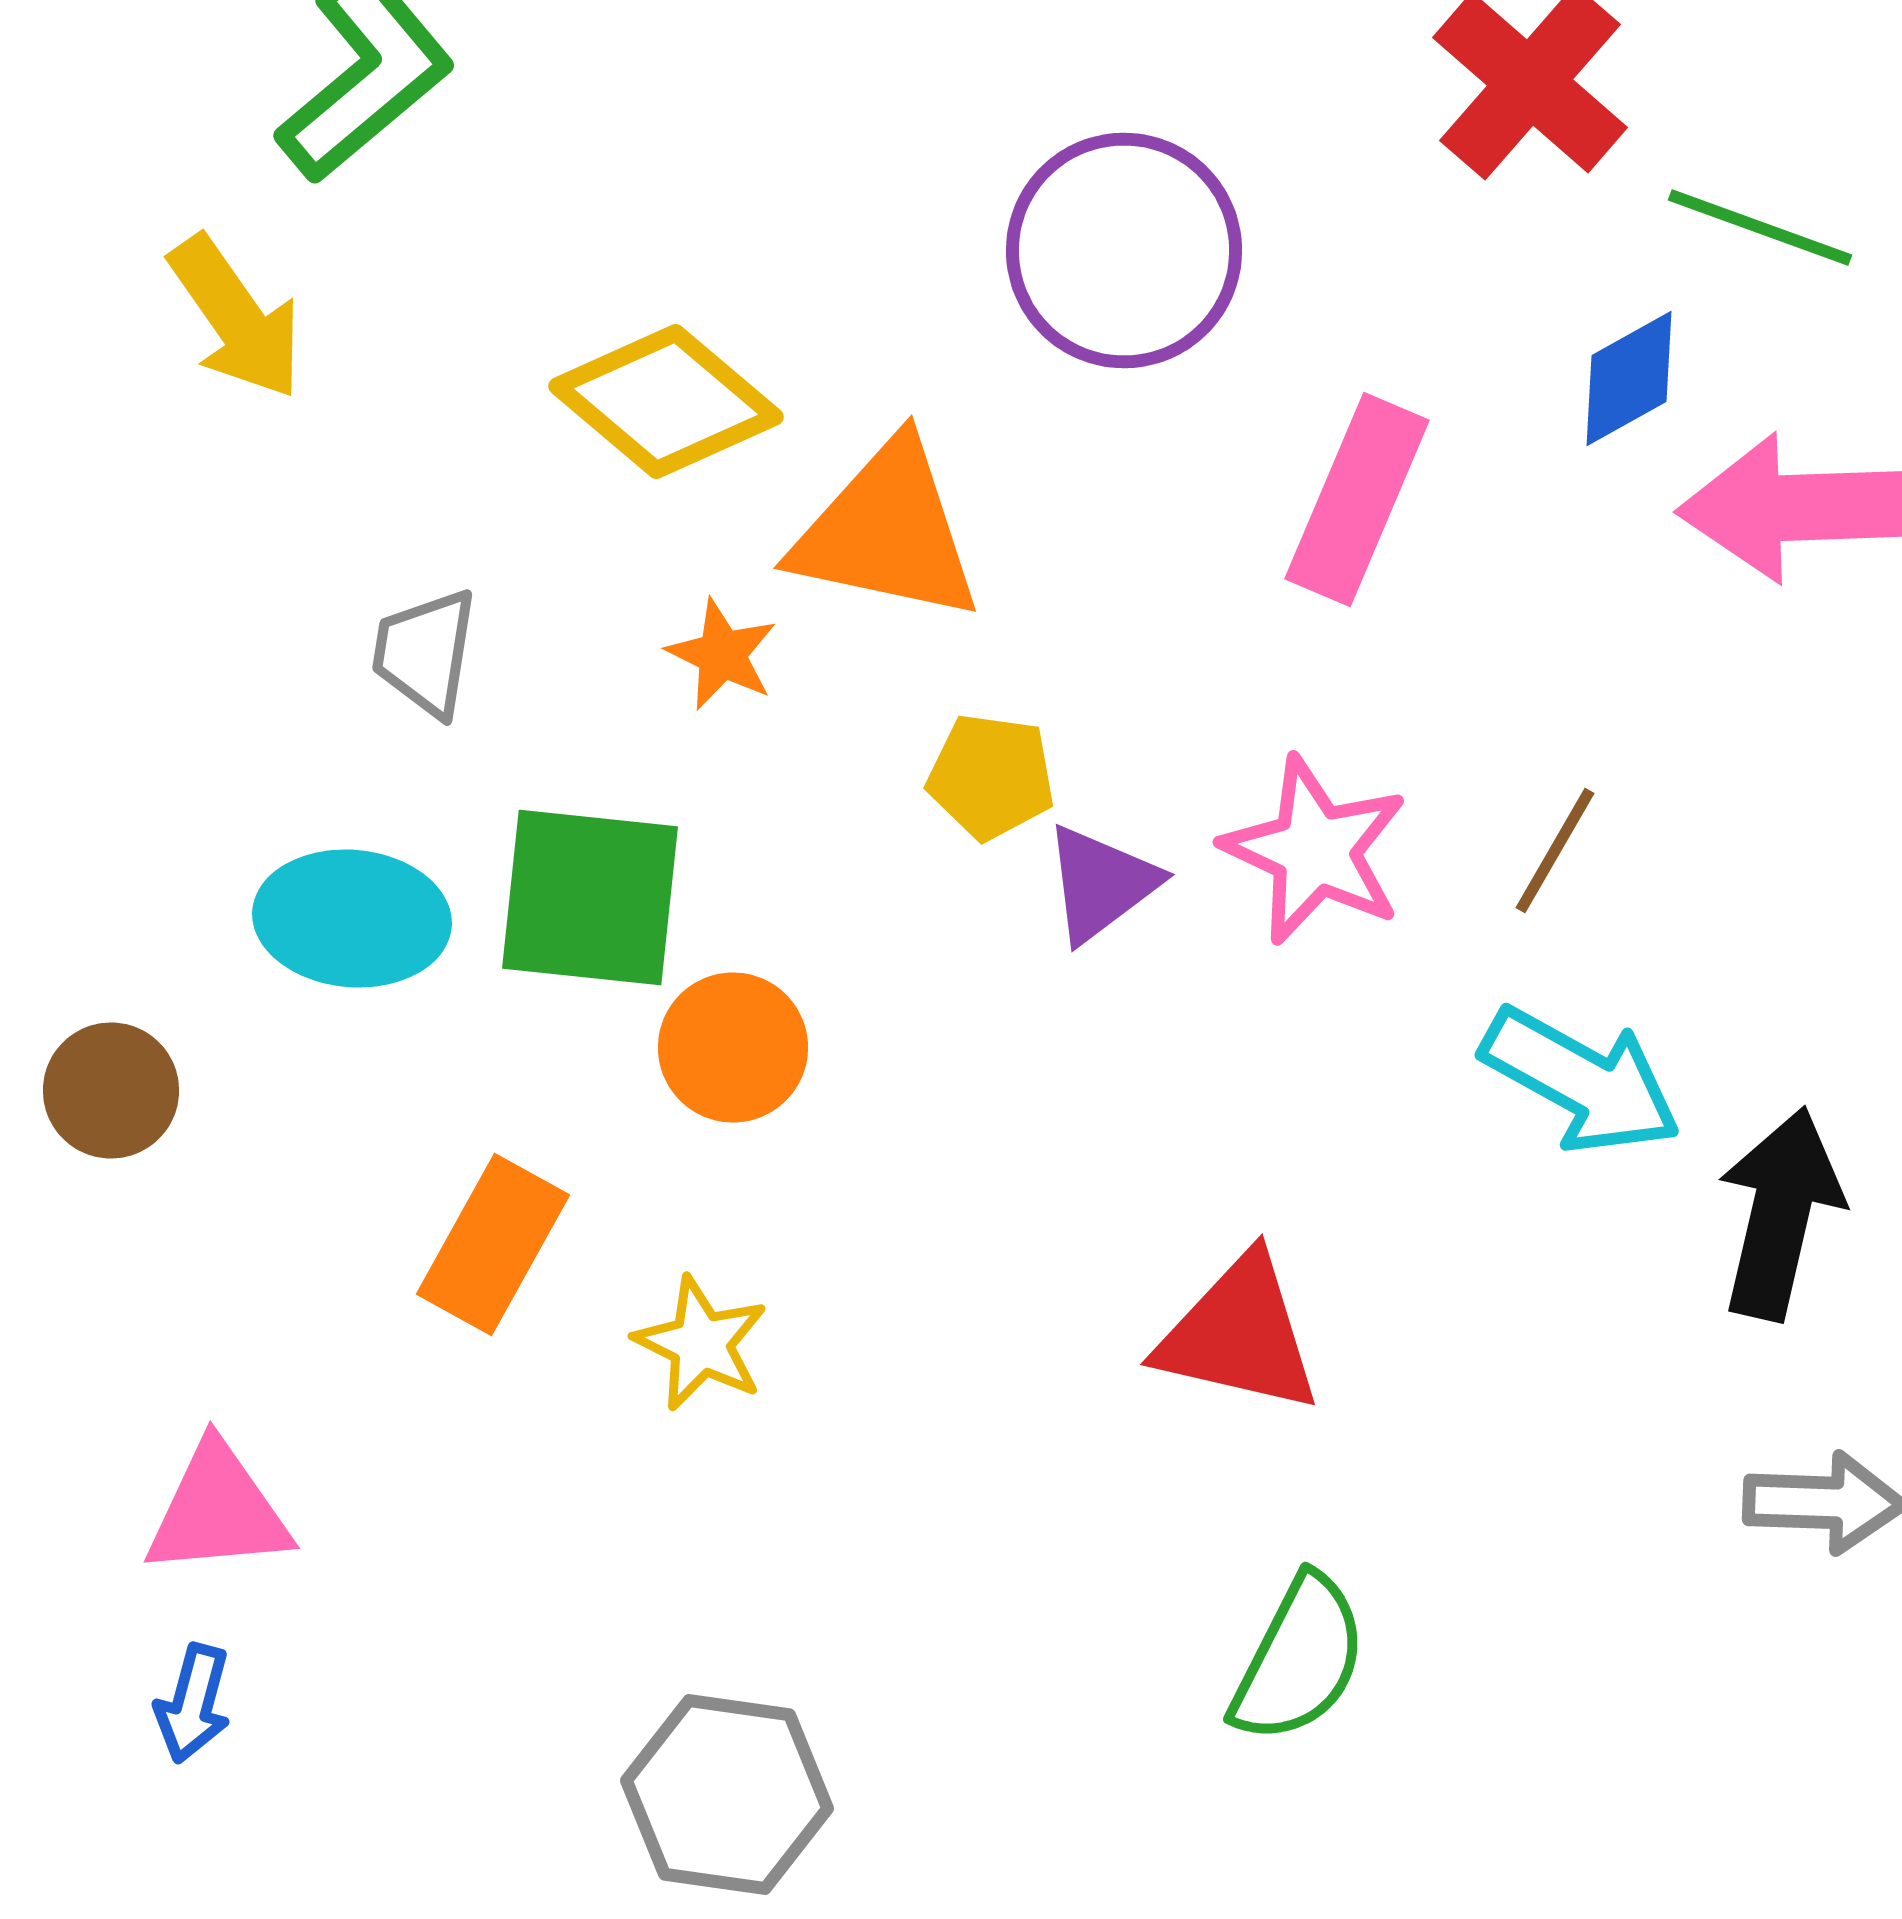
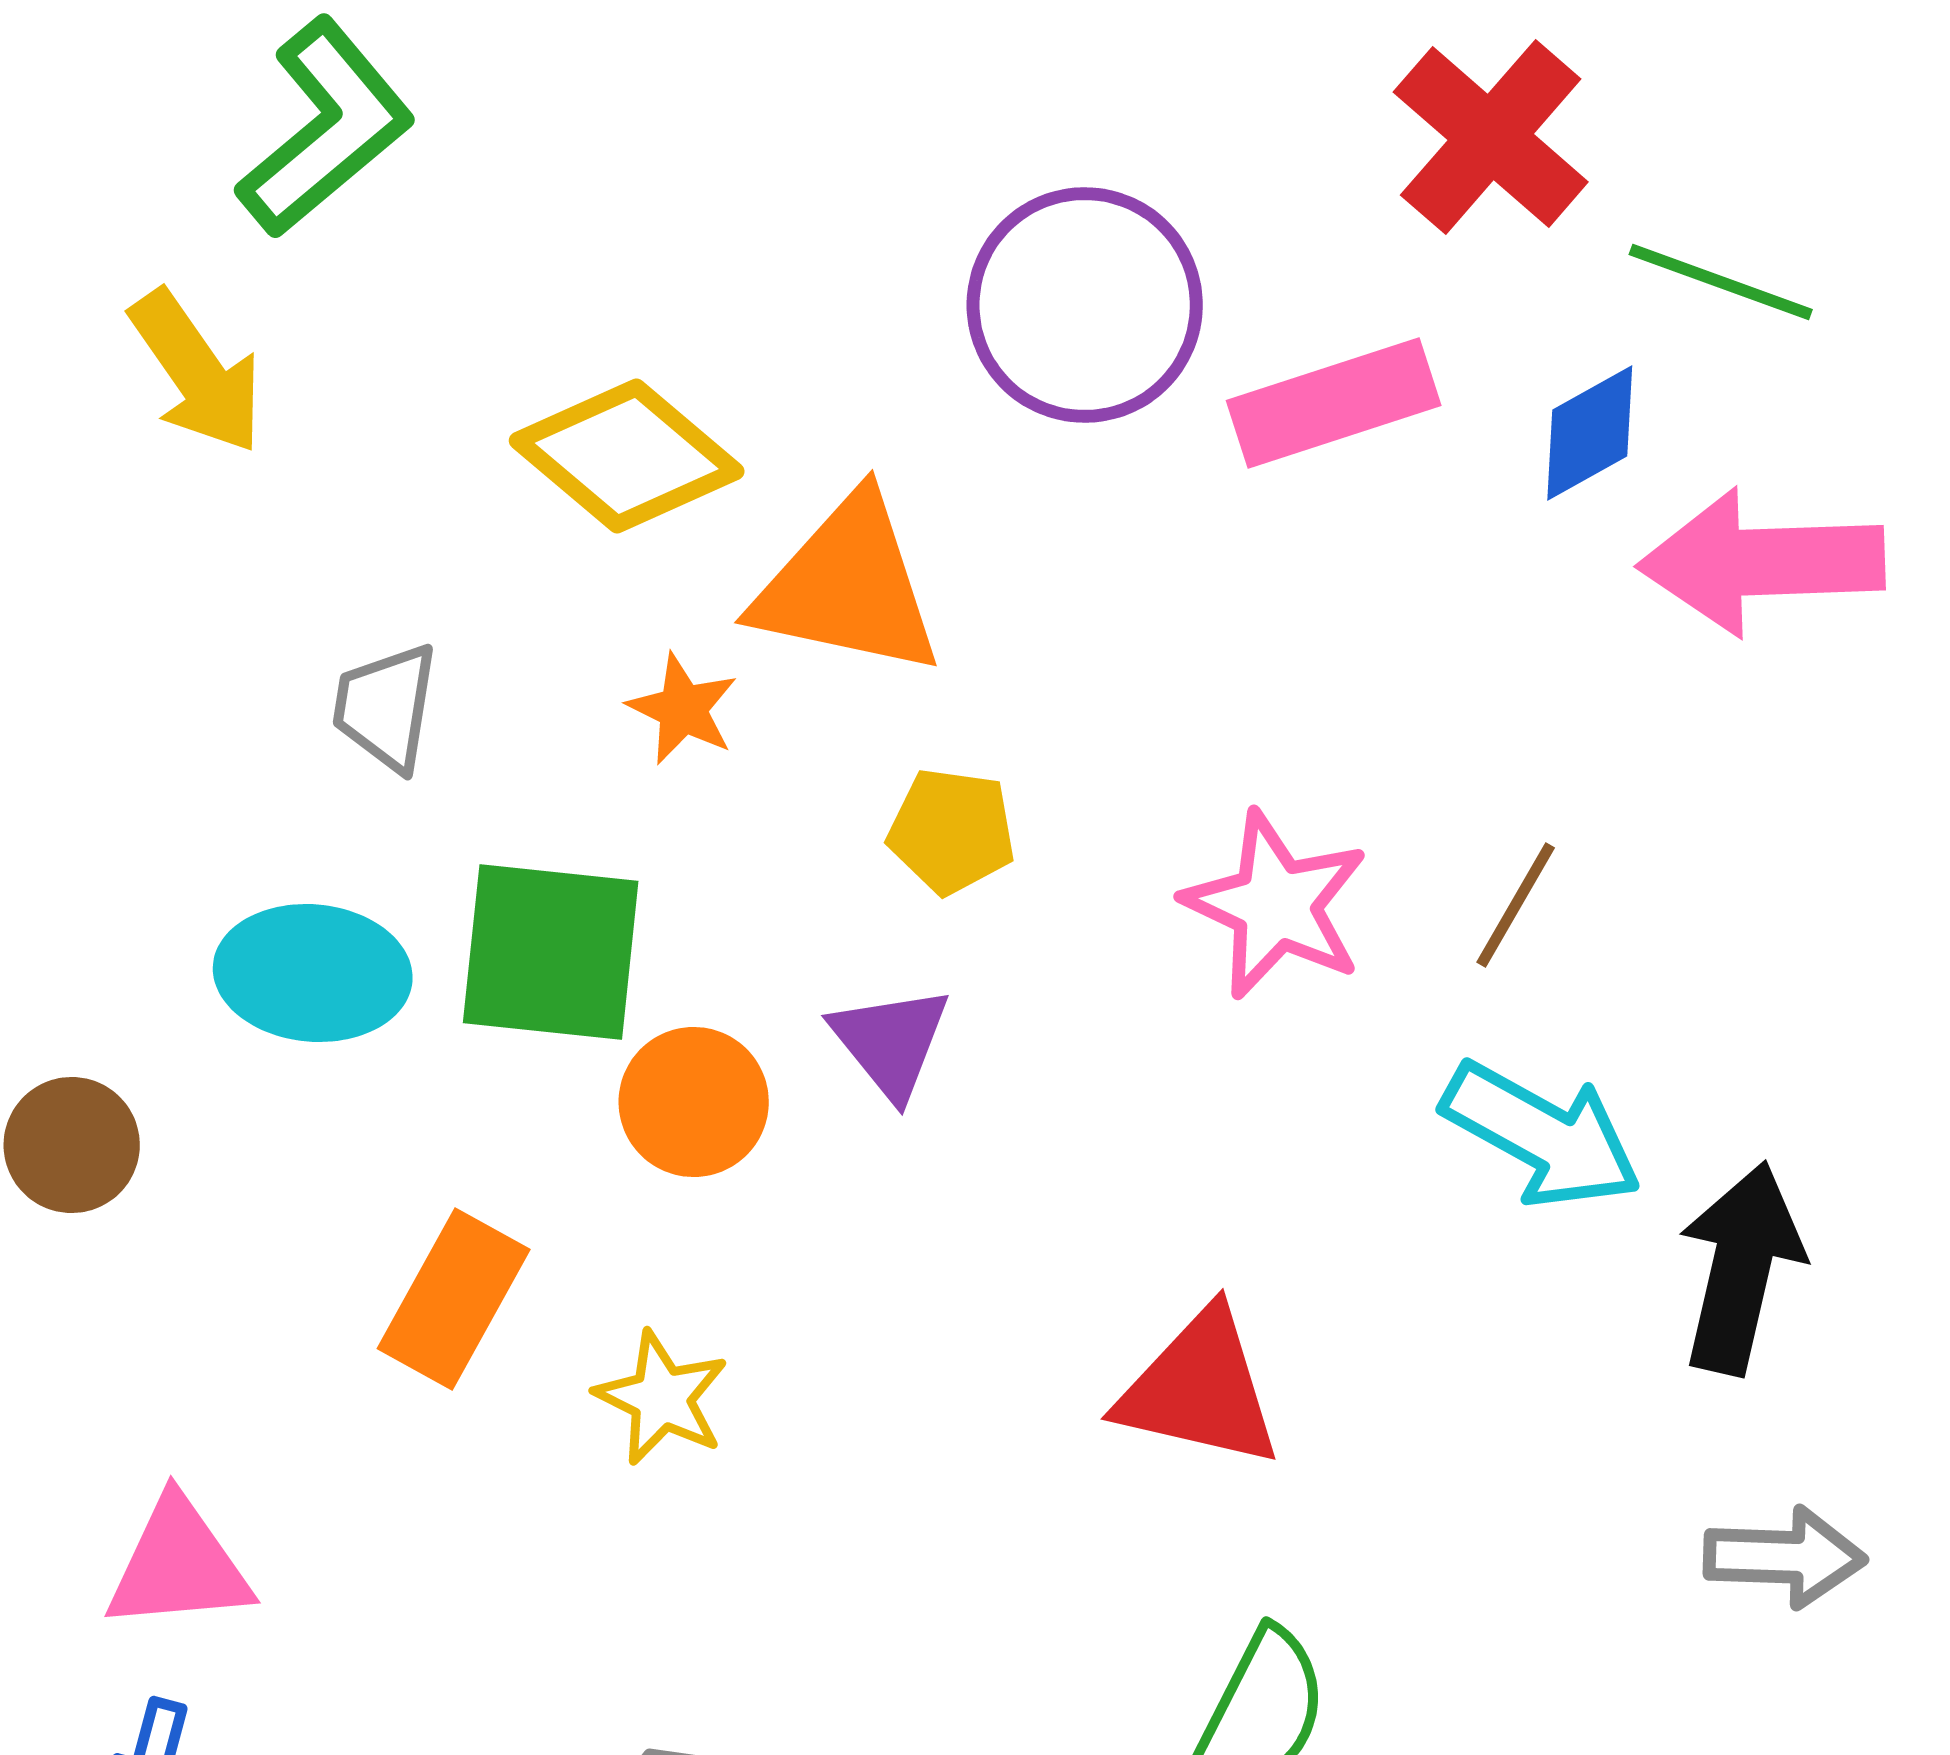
pink rectangle: (1357, 500) -> (1334, 403), moved, turned 49
purple triangle: (1101, 884) -> (891, 1042), moved, turned -32

